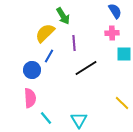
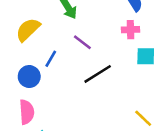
yellow semicircle: (45, 33) -> (28, 30), moved
purple line: (74, 43) -> (82, 42), turned -49

